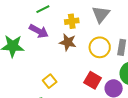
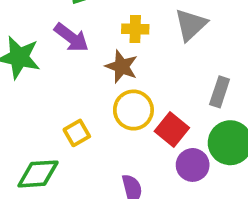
yellow circle: (100, 47) -> (133, 110), moved
red square: (93, 80) -> (172, 129), moved

